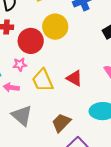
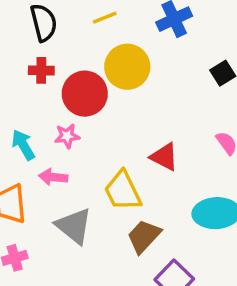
yellow trapezoid: (43, 80) -> (123, 191), moved

